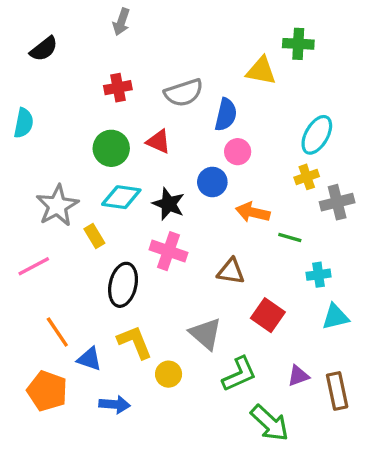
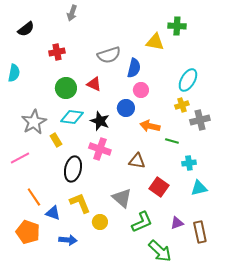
red cross: (118, 88) -> (57, 52), moved

